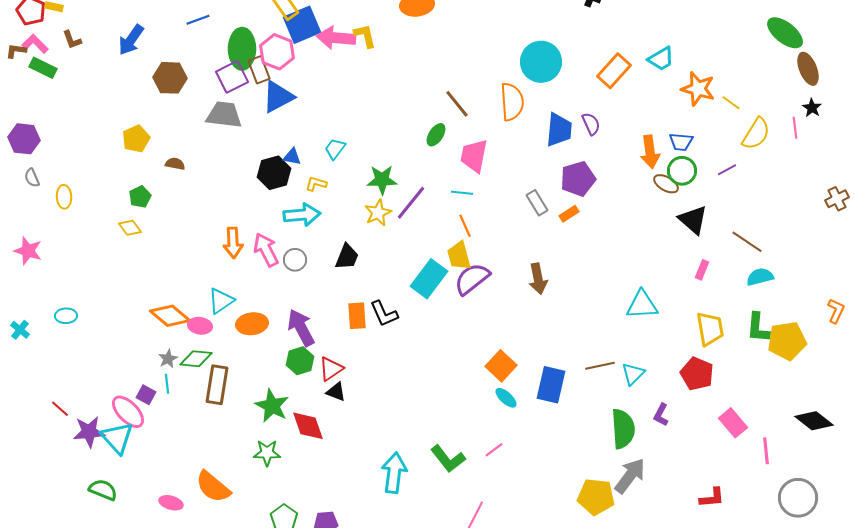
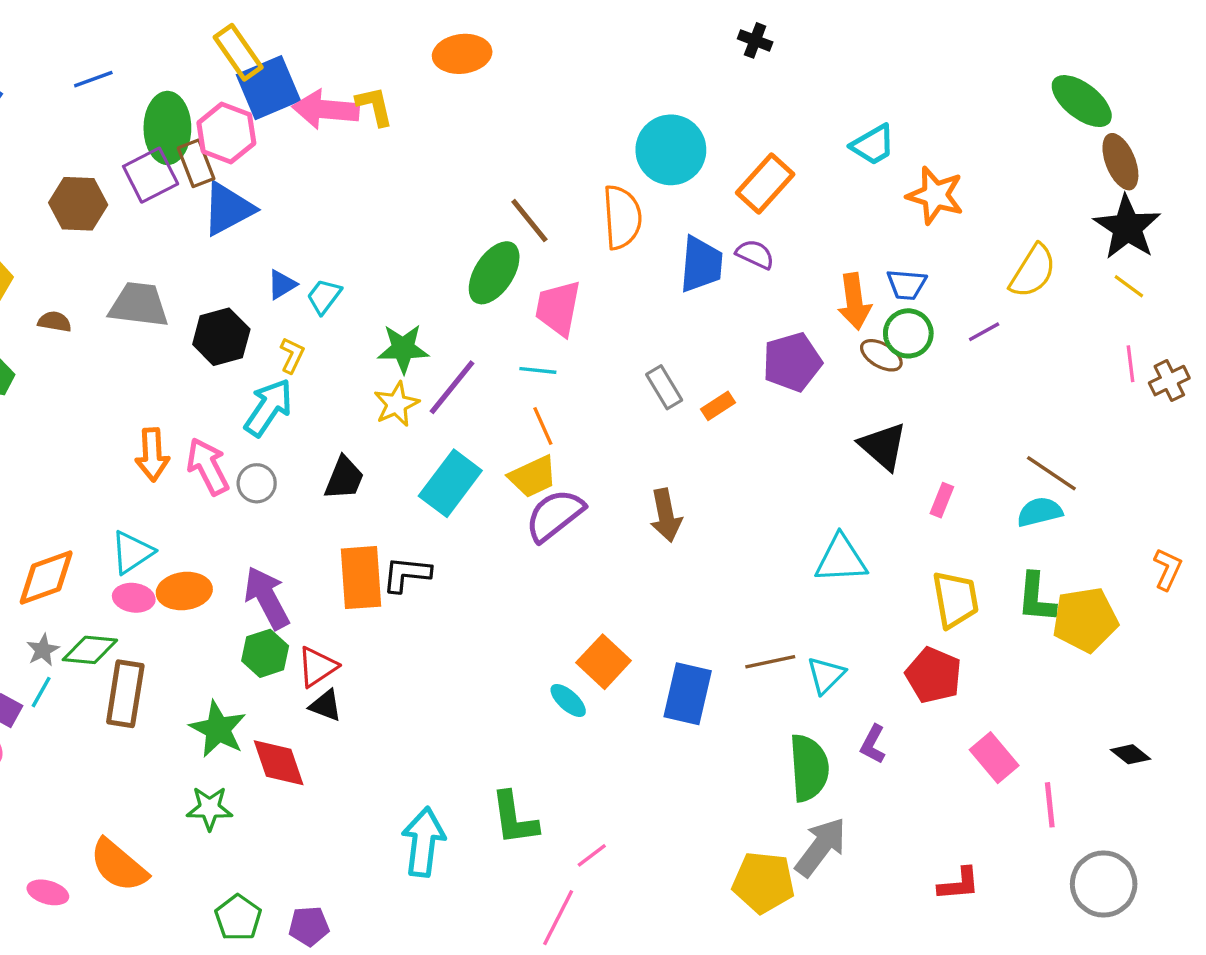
orange rectangle: (614, 71) -> (765, 184), moved
brown hexagon: (170, 78) -> (78, 204), moved
yellow line: (731, 103) -> (1129, 286), moved
black star: (812, 108) -> (1127, 227), size x2.0
gray trapezoid: (224, 115) -> (139, 305), moved
purple semicircle: (591, 124) -> (755, 254), turned -40
pink line: (795, 128) -> (1131, 364), moved
green ellipse: (436, 135) -> (494, 273), size x1.6
blue triangle: (292, 157) -> (282, 285), moved, turned -42
purple pentagon: (578, 179) -> (792, 362), moved
yellow L-shape: (316, 184) -> (292, 355), turned 100
cyan arrow: (302, 215) -> (268, 407), turned -51
black triangle: (693, 220) -> (883, 446), moved
brown line: (747, 242) -> (1051, 473), moved
yellow trapezoid: (459, 256) -> (533, 477), turned -100
cyan rectangle: (429, 279) -> (450, 483), moved
black L-shape: (384, 314) -> (407, 574), turned 120
orange diamond: (170, 316) -> (46, 578), turned -60
orange rectangle: (357, 316) -> (361, 578), size x1.4
pink ellipse: (200, 326) -> (134, 598), moved
cyan line: (167, 384) -> (41, 692), turned 36
cyan ellipse: (506, 398) -> (568, 700), moved
black diamond: (814, 421) -> (1131, 754), size x0.6
pink line: (494, 450) -> (592, 855), moved
green L-shape: (448, 459) -> (514, 818), turned 30

